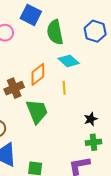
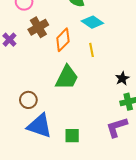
brown cross: (14, 88) -> (38, 27), moved
green trapezoid: (37, 111) -> (67, 78), turned 56

